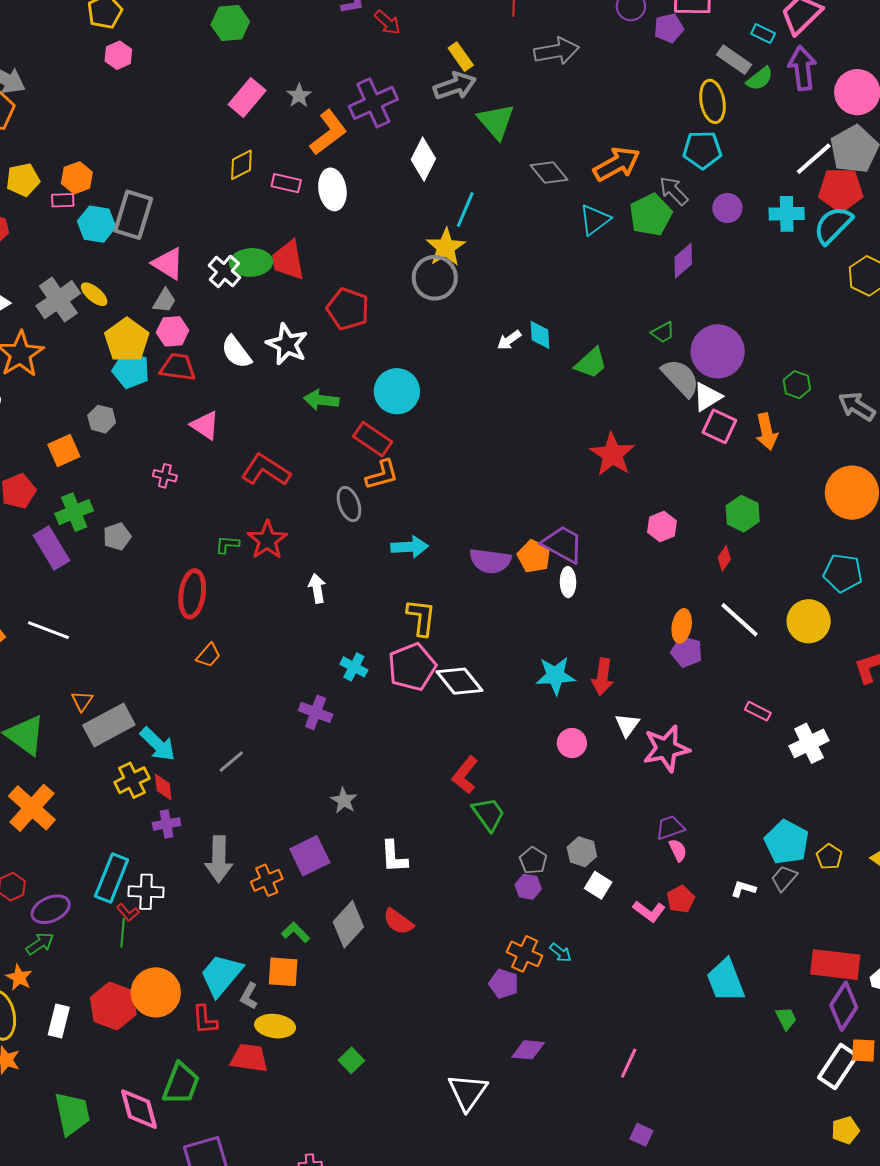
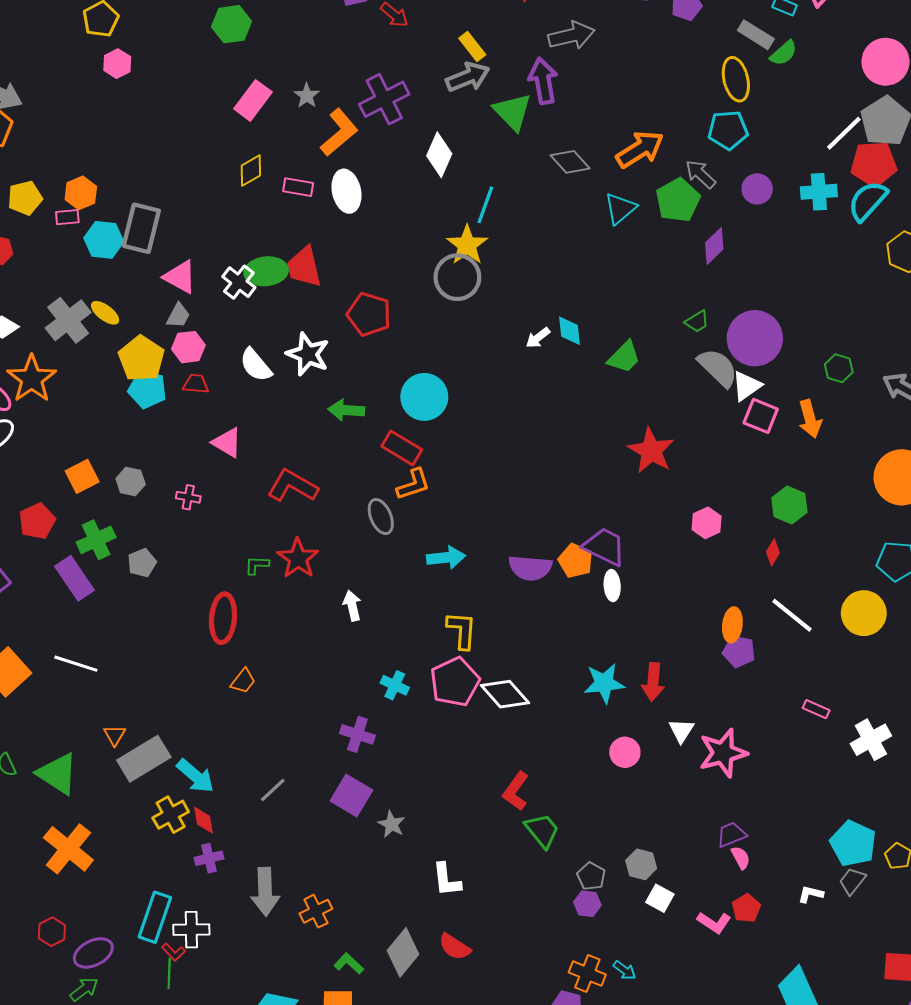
purple arrow: (802, 68) -> (543, 81), moved
red trapezoid: (178, 367) -> (196, 384), size x0.7
gray hexagon: (102, 419) -> (131, 482), moved
purple square: (310, 856) -> (351, 795), moved, turned -30

